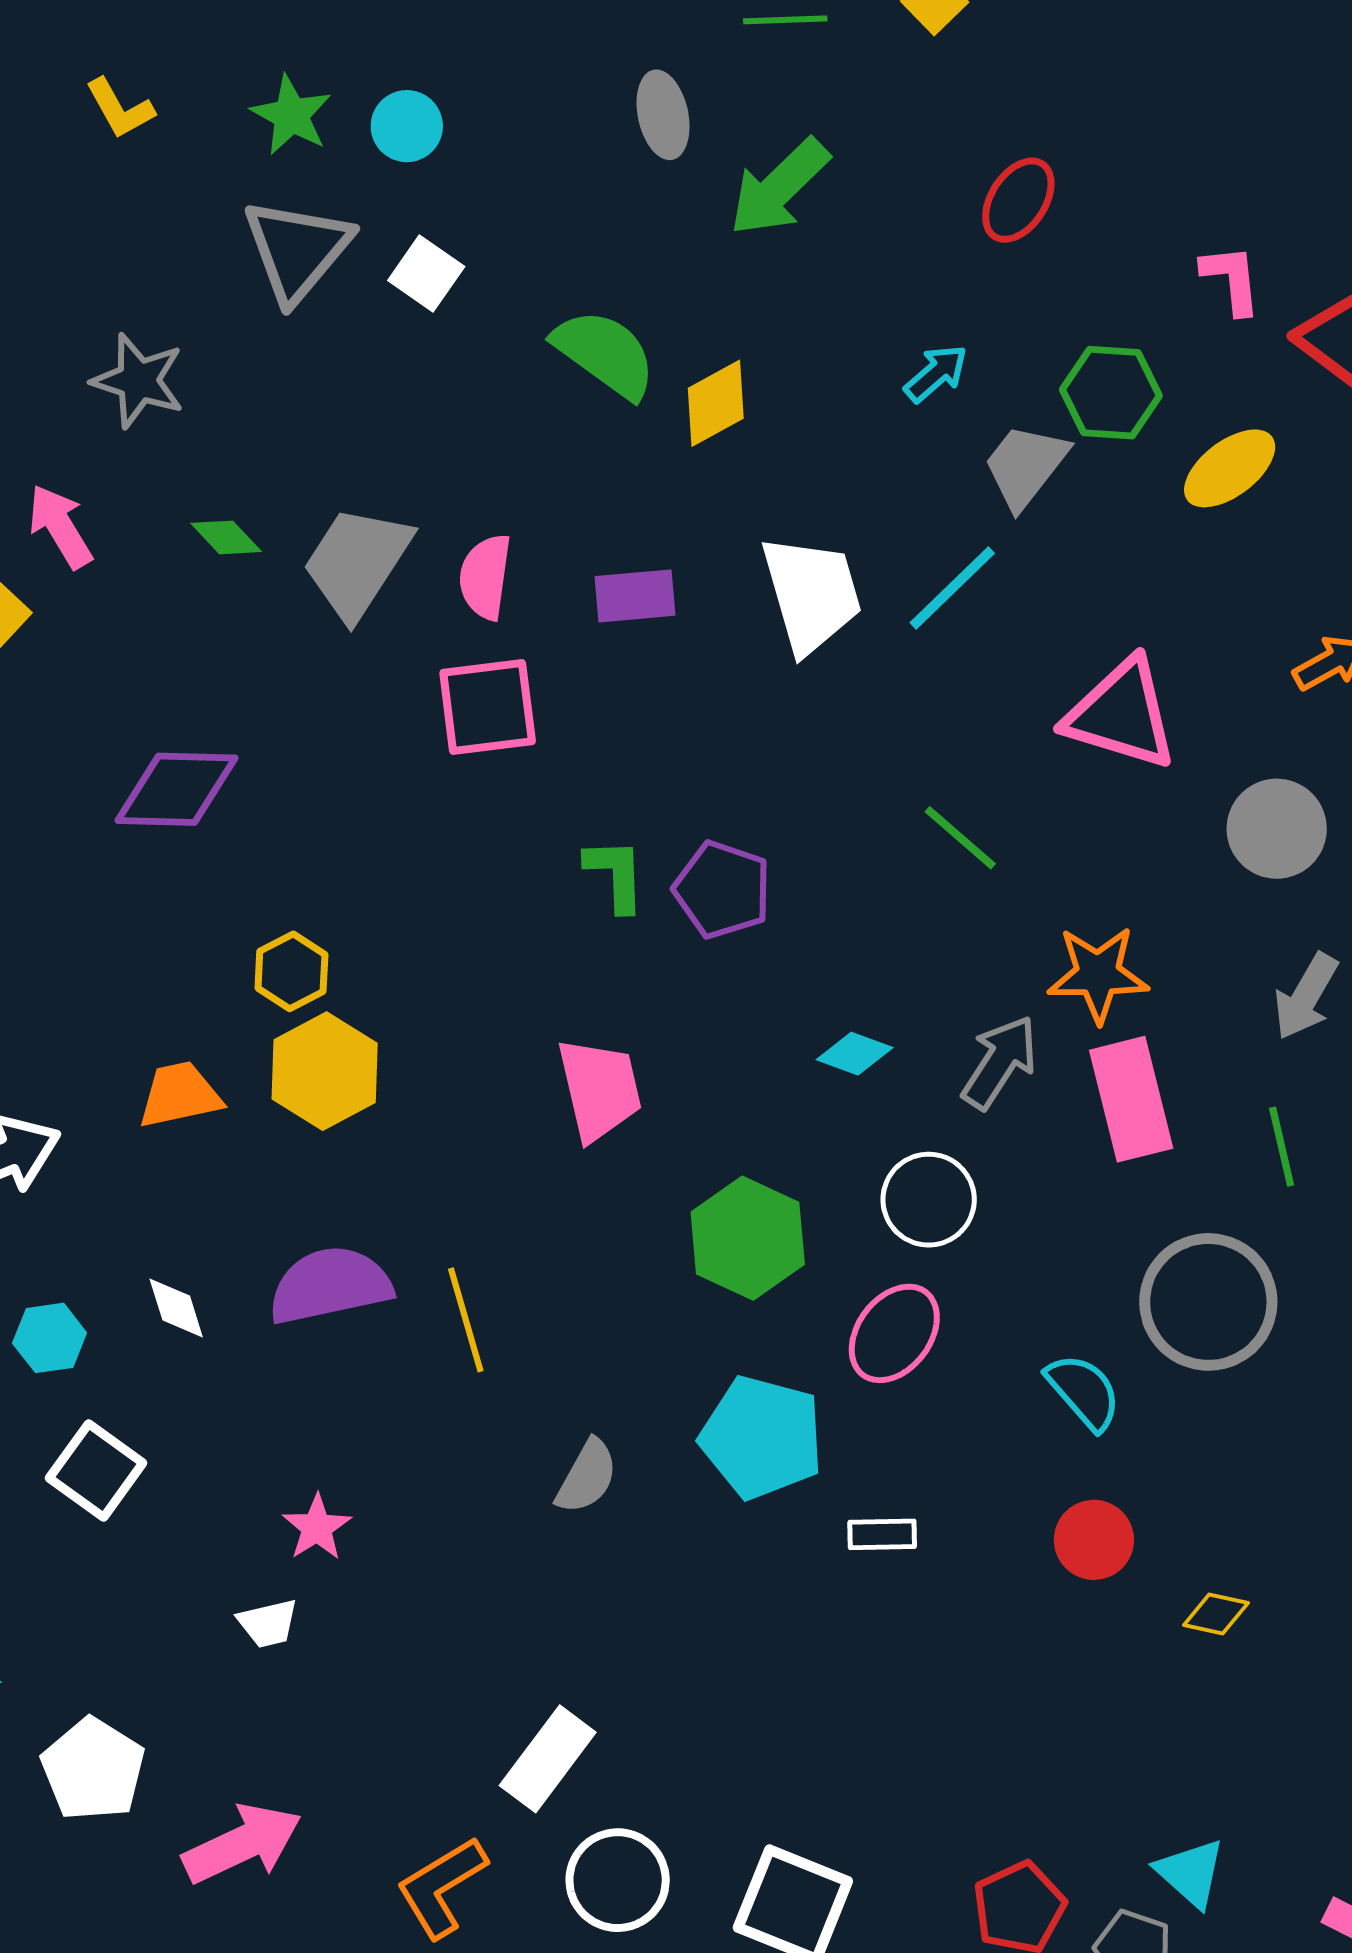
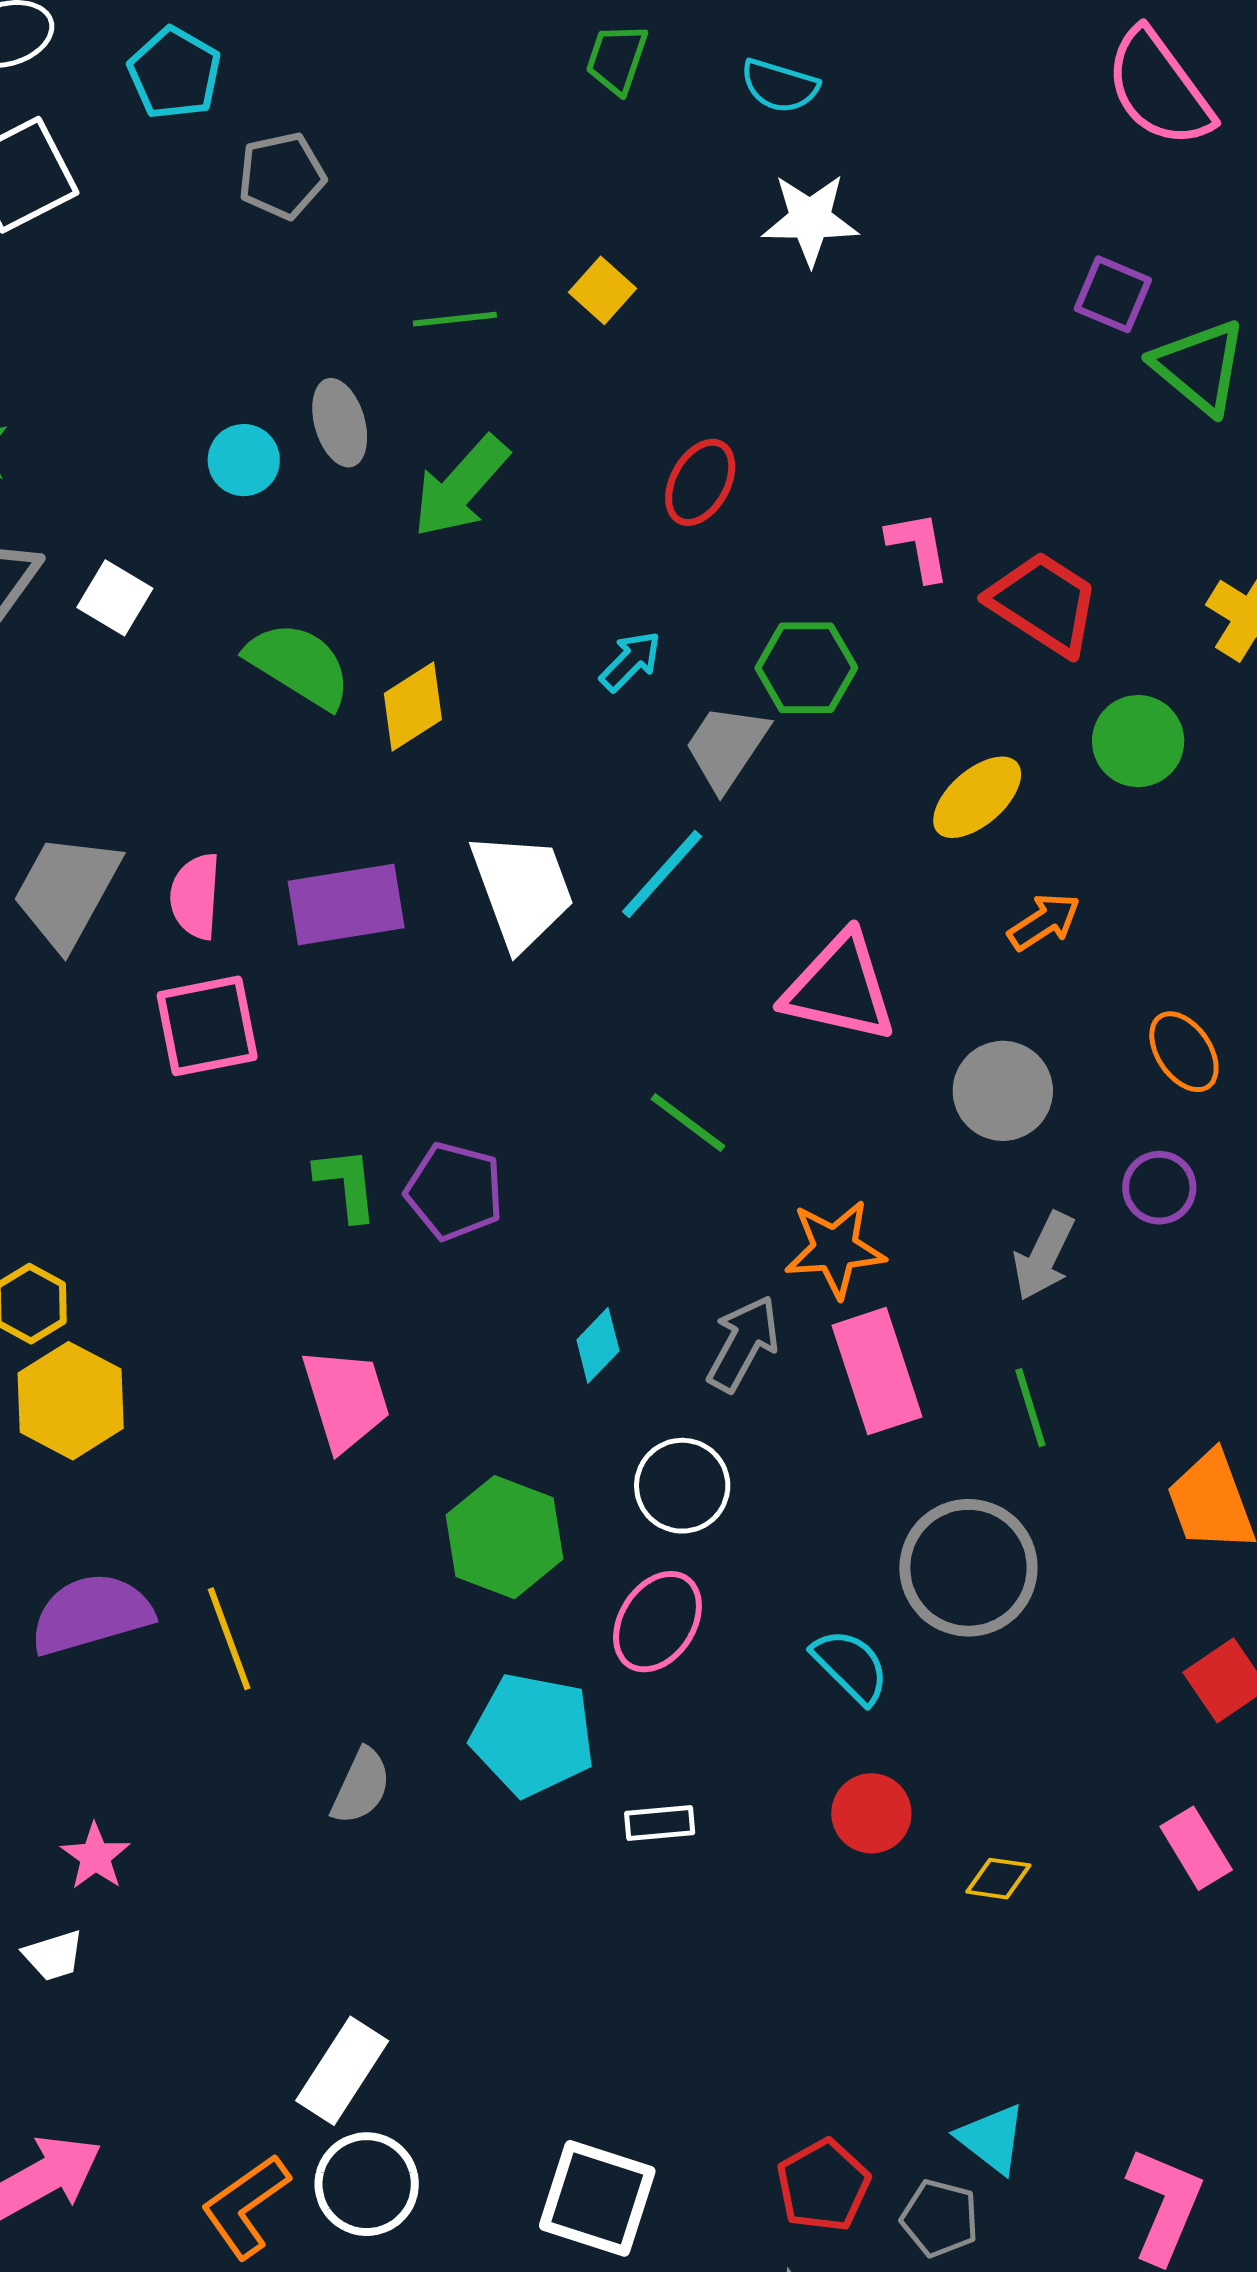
cyan circle: (407, 126) -> (244, 460), moved
yellow ellipse: (1230, 468) -> (977, 797), moved
purple rectangle: (635, 596) -> (346, 905), size x1.4
cyan diamond: (855, 1054) -> (598, 1345), turned -62
white circle: (618, 1880) -> (367, 2184), moved

